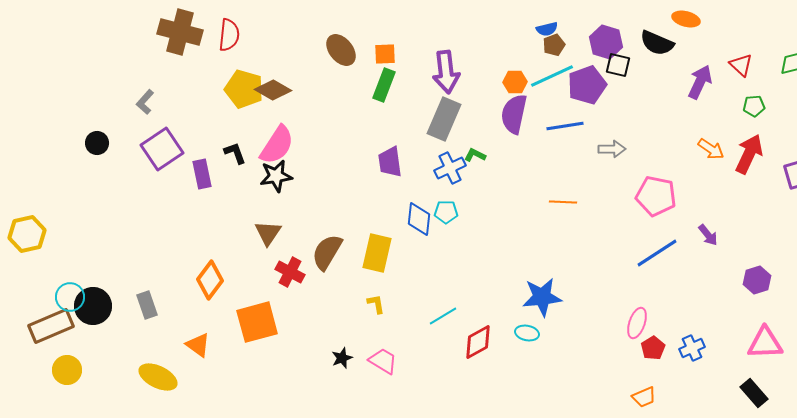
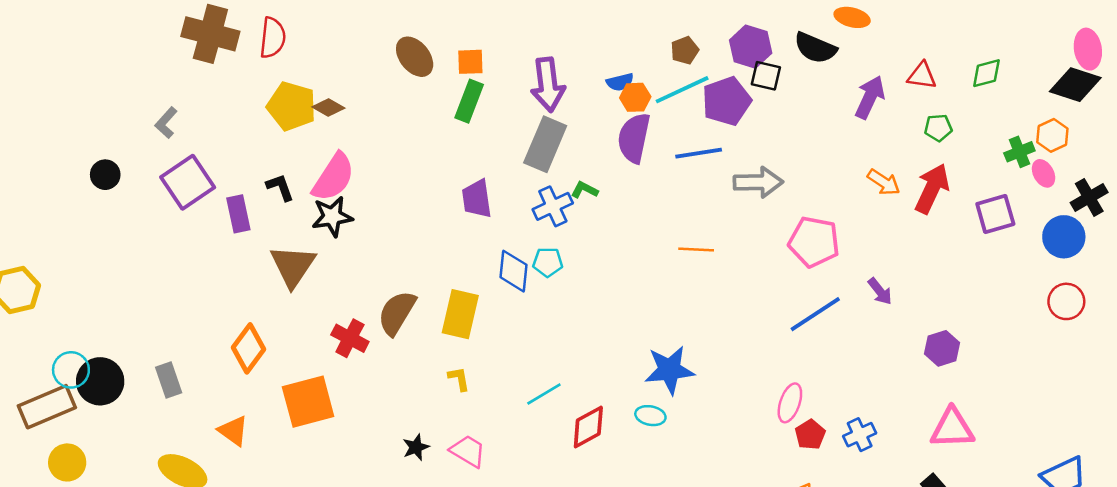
blue semicircle: (547, 29) -> (620, 82), moved
red triangle: (741, 65) -> (922, 76), turned -35
brown diamond: (273, 90) -> (328, 107), size x0.7
gray arrow: (612, 149) -> (758, 182), size x1.4
brown triangle: (268, 233) -> (293, 266), moved, size x1.4

